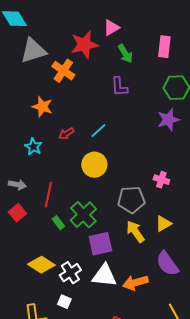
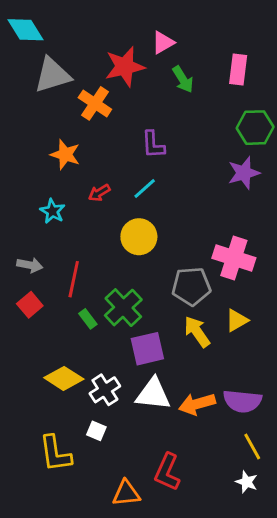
purple L-shape: (119, 87) -> (153, 145), moved
pink cross: (161, 180) -> (234, 258), size x1.8
purple semicircle: (167, 264) -> (242, 401), moved, turned -48

